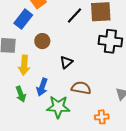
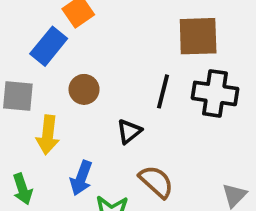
black line: (75, 16) -> (163, 91), moved, turned -30
brown semicircle: (81, 88) -> (156, 182), turned 30
green arrow: (21, 94) -> (22, 189), moved

